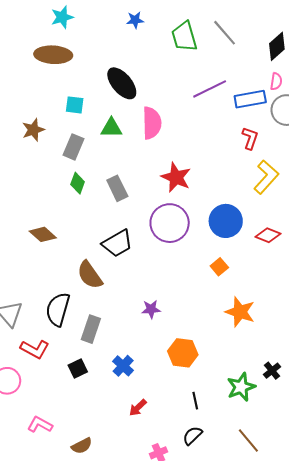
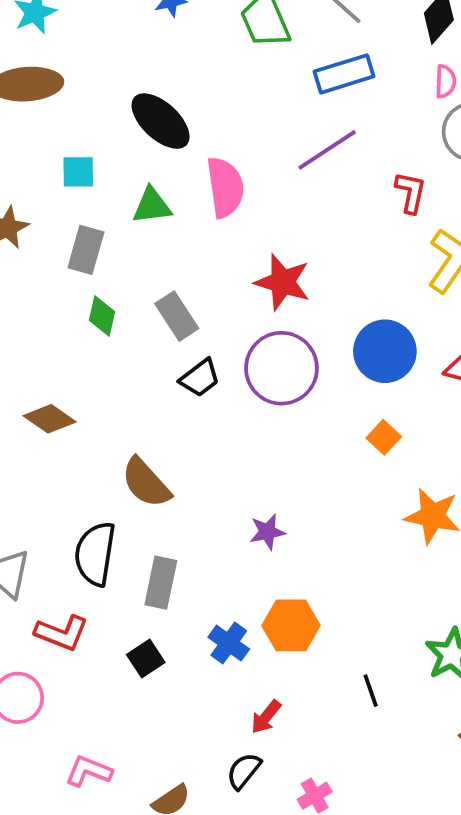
purple line: (210, 89) -> (327, 150), moved
blue rectangle: (250, 99) -> (344, 74), moved
black trapezoid: (117, 243) -> (200, 378), moved, size x0.7
orange hexagon: (183, 353) -> (291, 625), moved
black semicircle: (192, 436) -> (244, 771), moved

